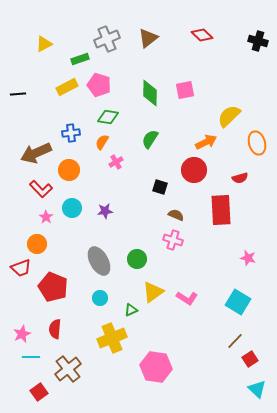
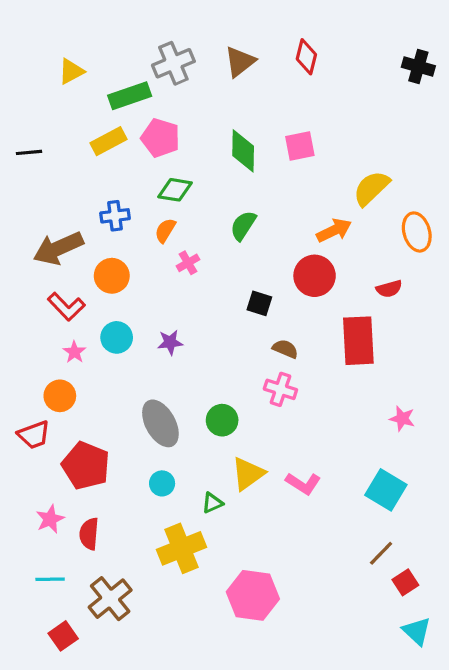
red diamond: (202, 35) -> (306, 57), moved, turned 60
green rectangle: (80, 59) -> (130, 96), size x1.4
pink star: (22, 334) -> (50, 519), moved

